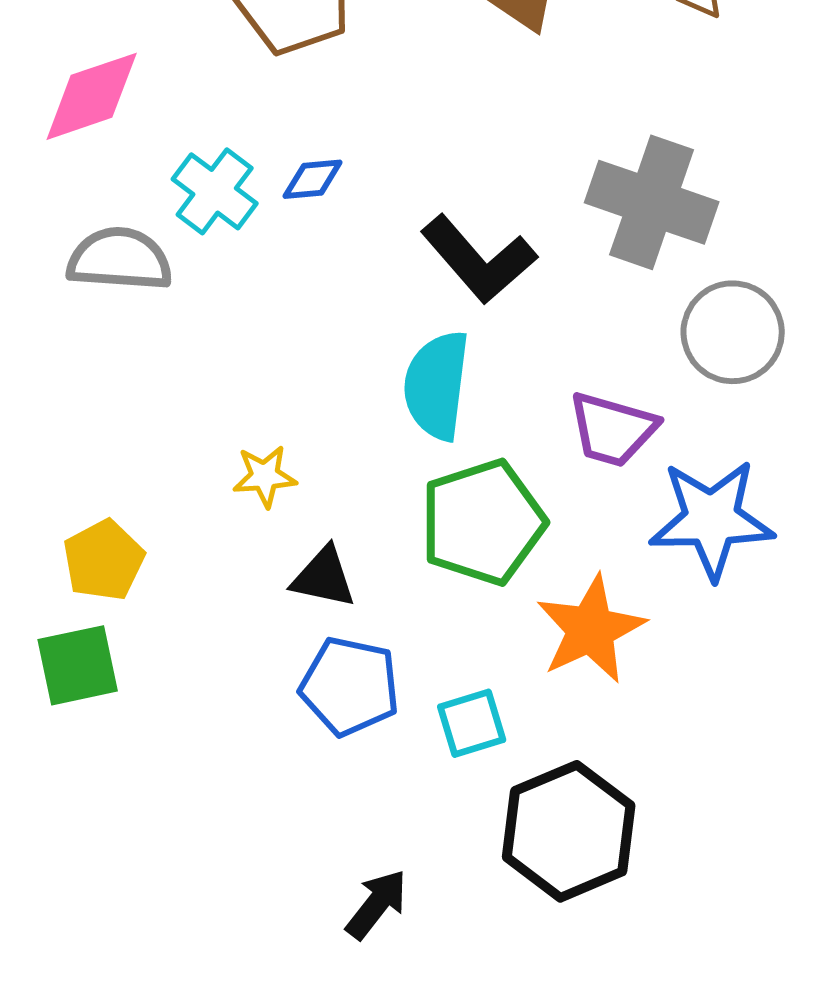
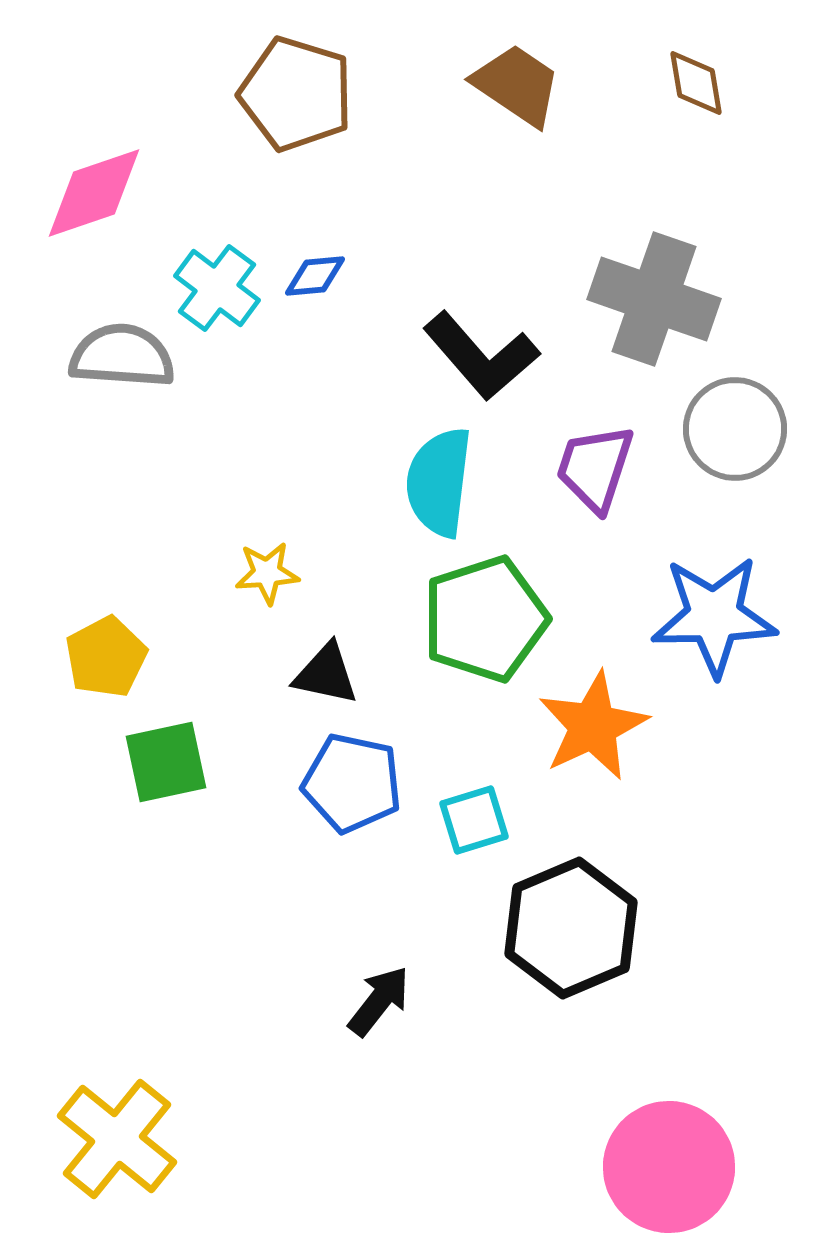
purple trapezoid: (613, 429) -> (595, 468), moved, turned 92
green square: (78, 665) -> (166, 762), moved

